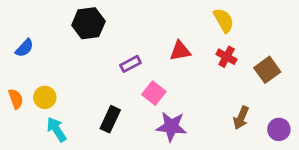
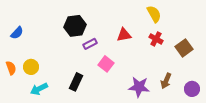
black hexagon: (88, 23) -> (75, 26), moved
purple star: (171, 126) -> (139, 87), moved
cyan arrow: (56, 129) -> (39, 89), turned -84

